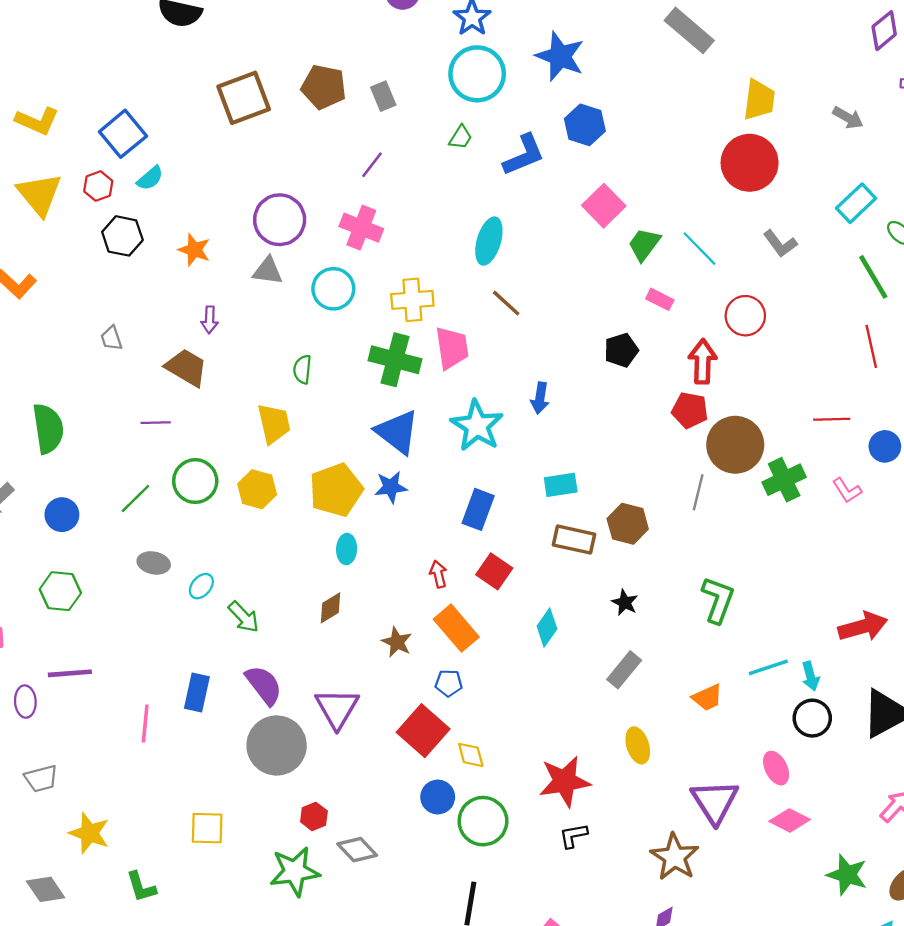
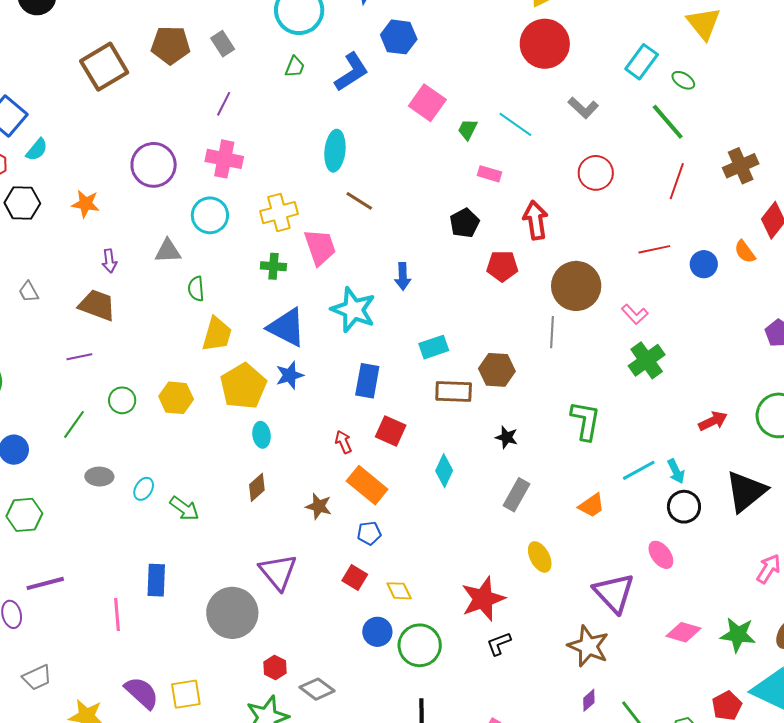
green trapezoid: (644, 244) -> (468, 129), size x0.7
gray triangle: (268, 271) -> (168, 251), moved
red circle: (745, 316) -> (596, 173), moved
red line: (871, 346) -> (677, 181), turned 42
green cross: (395, 360) -> (273, 266), size x0.6
red pentagon: (690, 410) -> (502, 266), moved
yellow trapezoid: (274, 424) -> (217, 334), moved, turned 39
green cross: (784, 480) -> (647, 360), moved
green circle: (195, 481) -> (122, 400), size x0.7
pink L-shape: (847, 490) -> (635, 314), moved
red arrow: (863, 627) -> (713, 421), size x0.7
purple semicircle: (264, 685) -> (142, 693), moved
red square: (423, 731) -> (355, 578), size x0.6
pink diamond: (790, 820) -> (683, 632), moved

